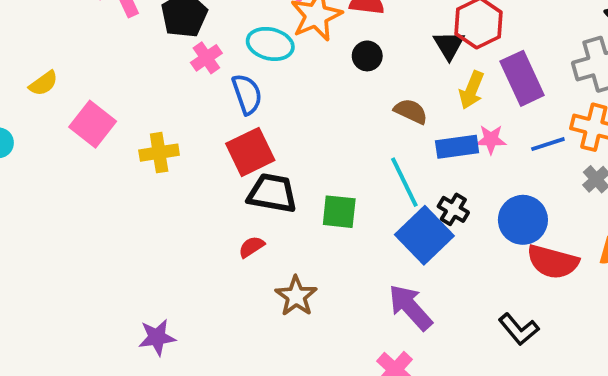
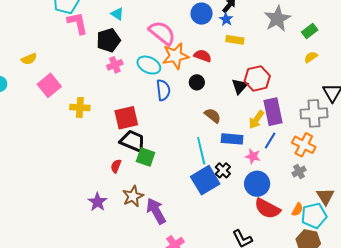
yellow arrow: (472, 90) -> (256, 120), moved
blue semicircle: (247, 94) -> (163, 90), moved
pink star: (491, 139) -> (253, 156), moved
blue line: (548, 144) -> (270, 140), moved, turned -54
green square: (339, 212) -> (146, 157), moved
red semicircle: (252, 247) -> (116, 166), turned -48
purple arrow: (410, 307) -> (156, 211), moved
purple star: (157, 337) -> (97, 202), moved, turned 30

